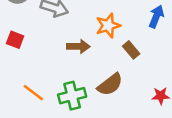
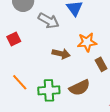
red square: (15, 40) -> (14, 39), turned 32

